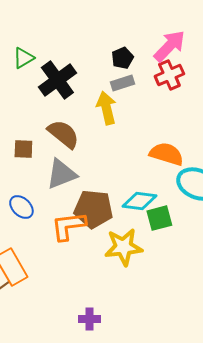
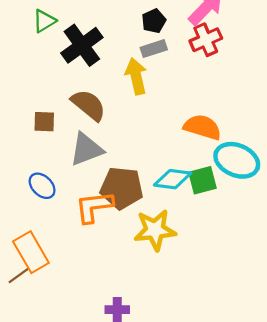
green square: (159, 218) -> (202, 180), moved

